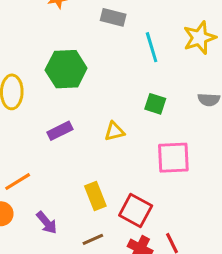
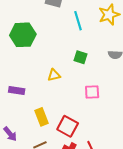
purple rectangle: (60, 131) -> (17, 90), moved, turned 35
pink square: (173, 158) -> (92, 92), size x0.7

